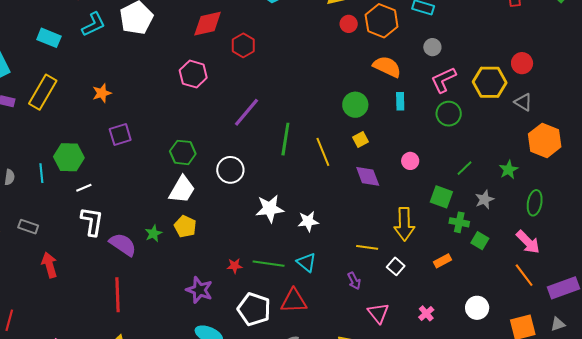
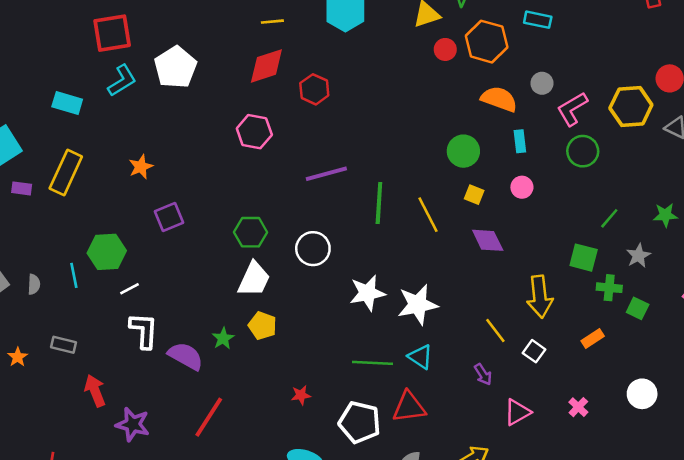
gray circle: (432, 47) -> (542, 83), moved
purple line: (246, 112) -> (326, 174), turned 40
yellow square: (360, 140) -> (474, 195), turned -35
pink circle: (410, 161) -> (522, 187), moved
green star: (509, 170) -> (665, 215), turned 30
white star: (308, 221) -> (418, 304), size x1.5
yellow line: (367, 247) -> (495, 330), turned 50
red star: (235, 266) -> (301, 395), moved
purple star: (199, 290) -> (133, 424), moved
red line: (117, 295) -> (209, 417), moved, turned 40
pink triangle: (378, 313) -> (517, 412), turned 45

